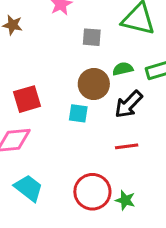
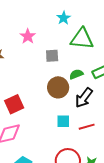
cyan square: (78, 113) -> (63, 121), moved

